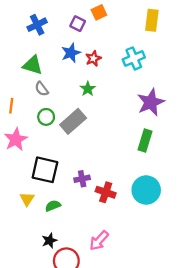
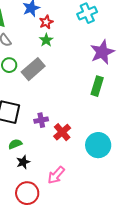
red star: (93, 58) -> (46, 22), moved
cyan circle: (146, 190) -> (98, 145), moved
red cross: (106, 192) -> (62, 132), turned 30
black star: (49, 241) -> (23, 162), moved

